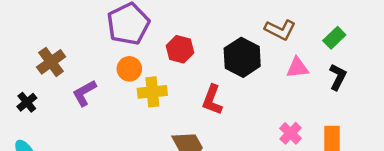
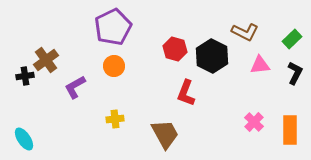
red hexagon: (180, 49) -> (175, 49), moved
yellow cross: (152, 92) -> (115, 119), moved, size x0.7
black cross: (27, 102) -> (25, 76), moved, turned 30

